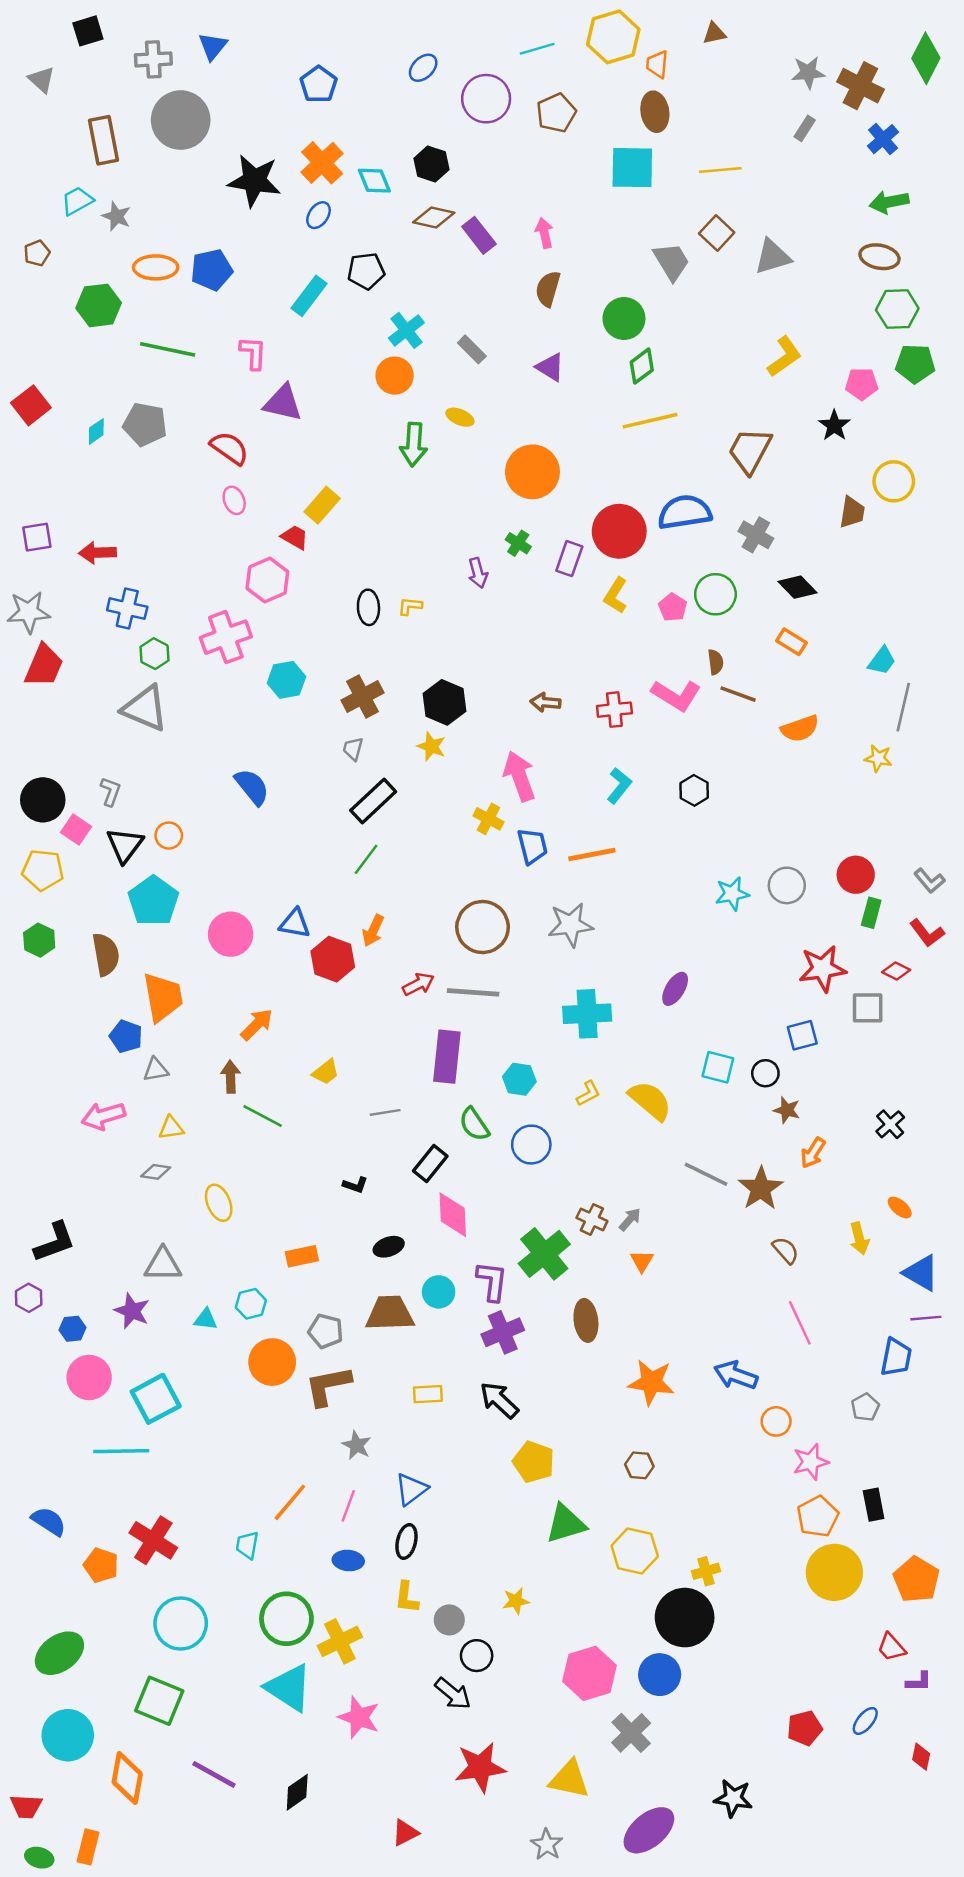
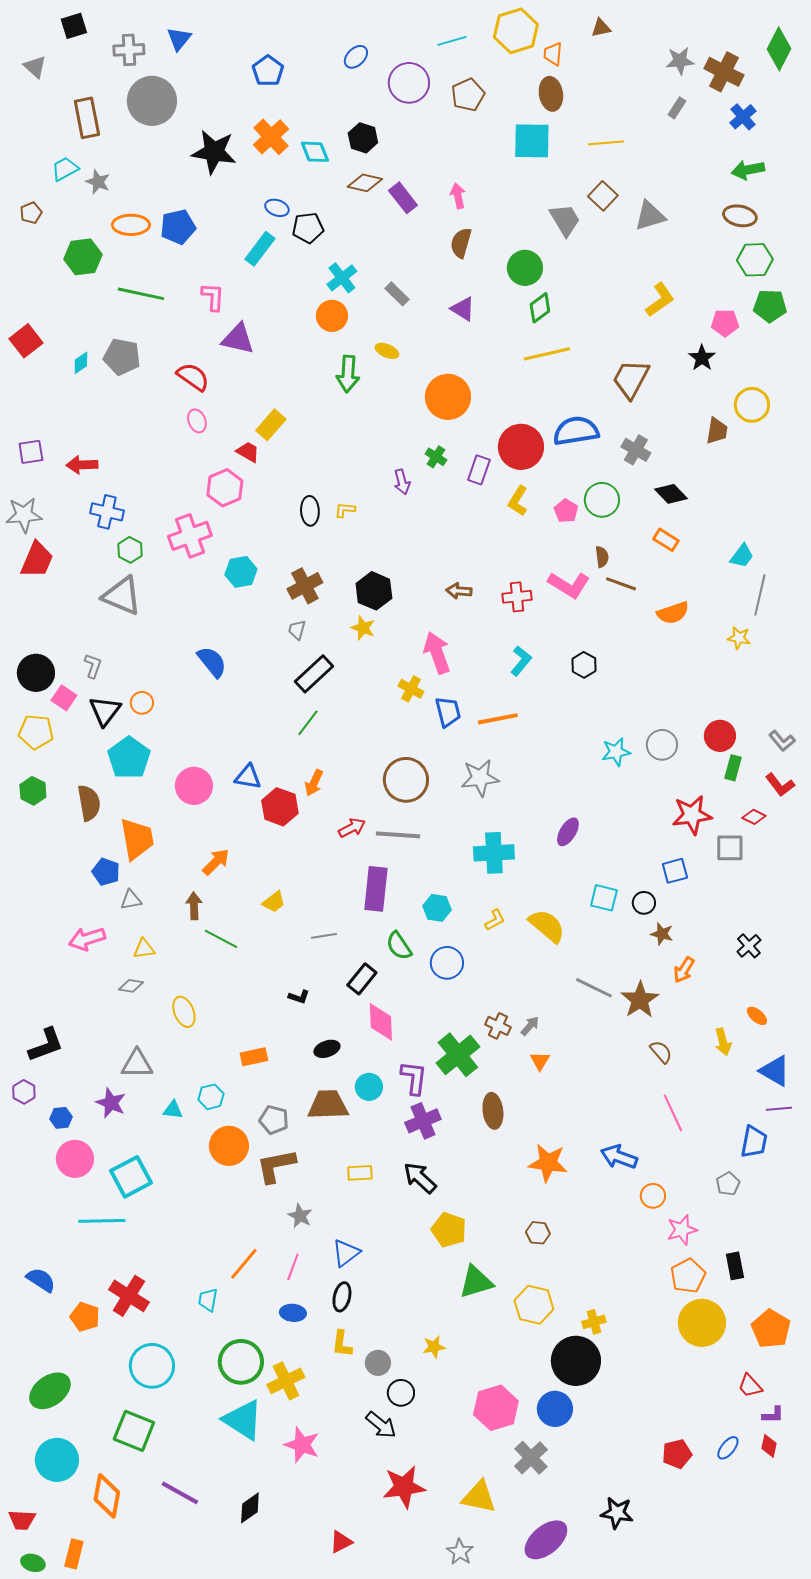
blue ellipse: (319, 215) -> (277, 208), moved, turned 75
red diamond: (921, 1757) -> (769, 1446), moved

